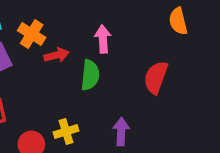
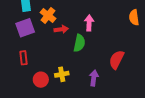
red semicircle: (156, 77) -> (117, 60), moved

